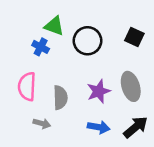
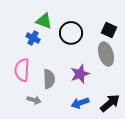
gray ellipse: (131, 86) -> (106, 54), moved
blue arrow: (99, 127) -> (80, 103), turned 150

